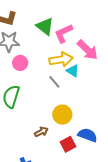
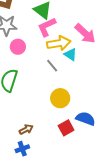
pink L-shape: (63, 33) -> (47, 27), moved
brown arrow: (41, 132) -> (26, 129), moved

